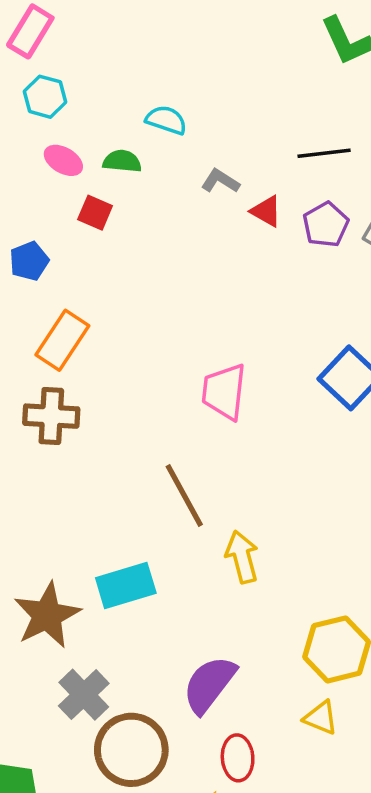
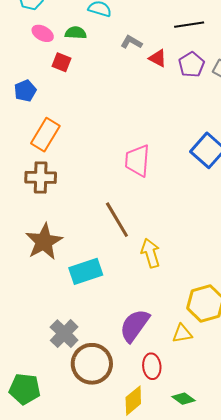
brown star: (47, 615) -> (44, 242), moved
yellow triangle: (321, 718) -> (182, 334), moved, turned -30

